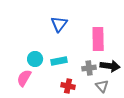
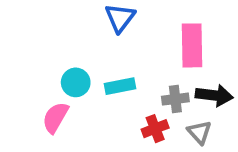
red cross: (68, 86) -> (155, 129), moved, turned -32

